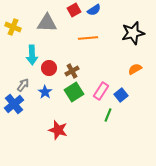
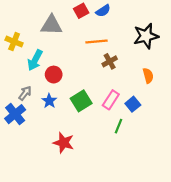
yellow cross: (13, 27) -> (14, 42), moved
cyan arrow: (32, 55) -> (35, 60), turned 30
orange semicircle: (135, 69) -> (148, 76), turned 104
brown cross: (72, 71) -> (110, 61), moved

